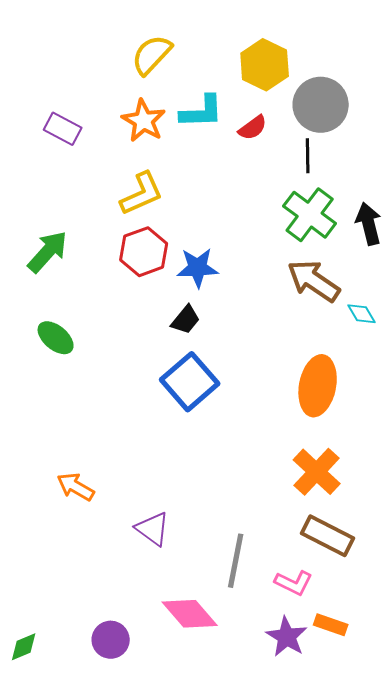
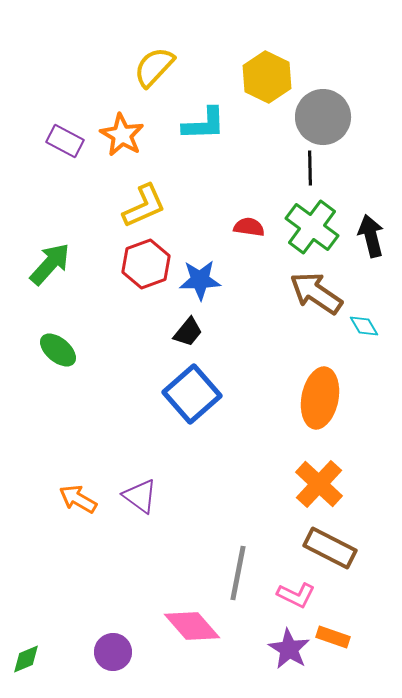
orange star: (144, 121) -> (122, 135), moved
red semicircle: (253, 128) -> (249, 227), moved, turned -136
purple triangle: (153, 529) -> (140, 496), moved

